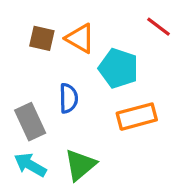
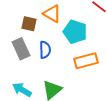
brown square: (42, 38) -> (29, 24), moved
gray rectangle: (30, 122) -> (21, 49), moved

